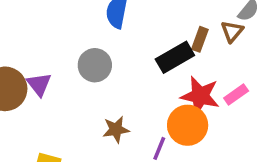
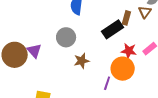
red star: (200, 96) -> (129, 51), size x0.7
brown star: (116, 129) -> (82, 61), moved

